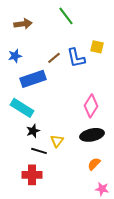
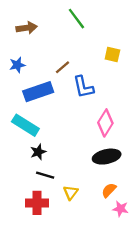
blue L-shape: (76, 58) -> (83, 87), moved
yellow triangle: (57, 141) -> (71, 192), moved
pink star: (102, 189) -> (121, 209), moved

